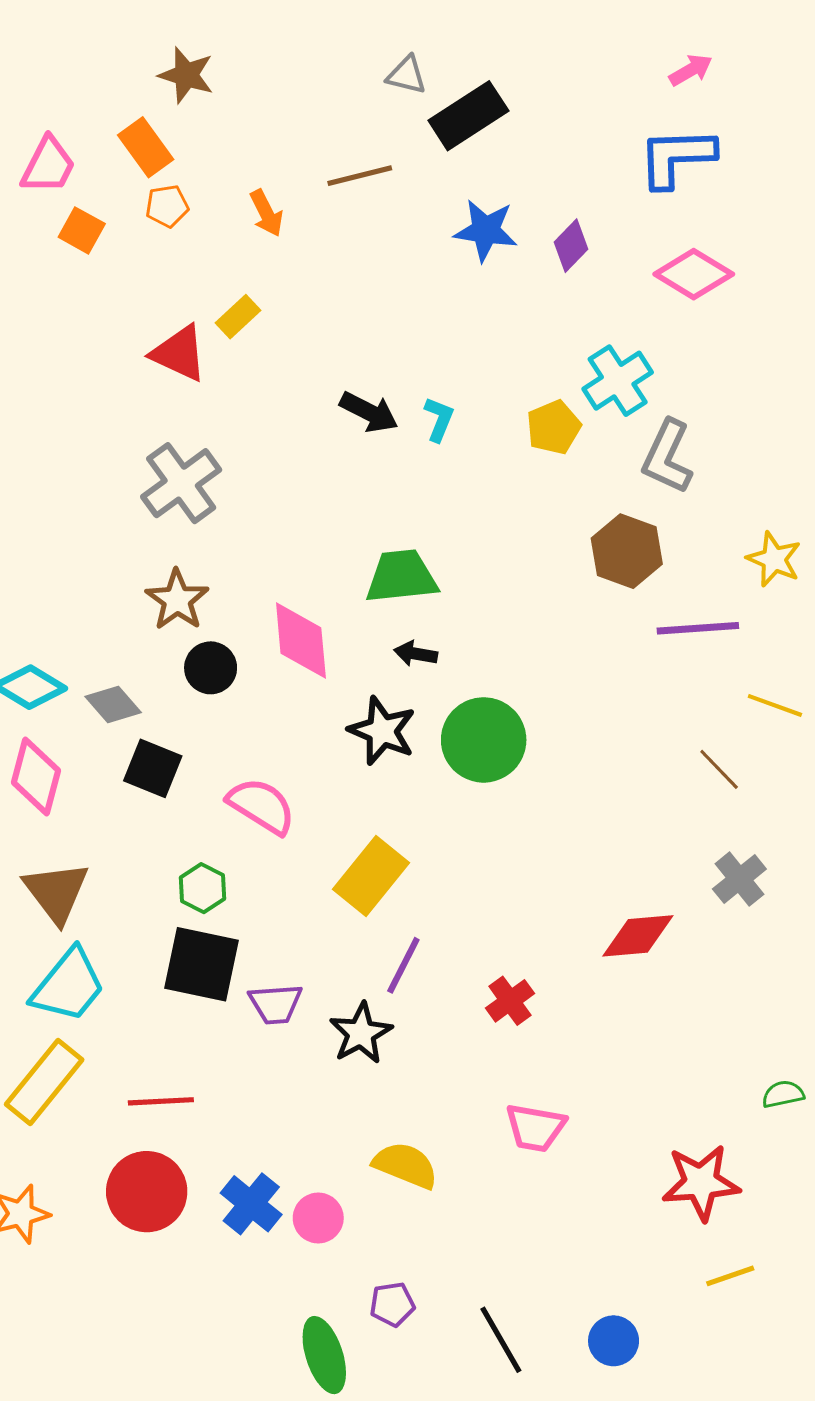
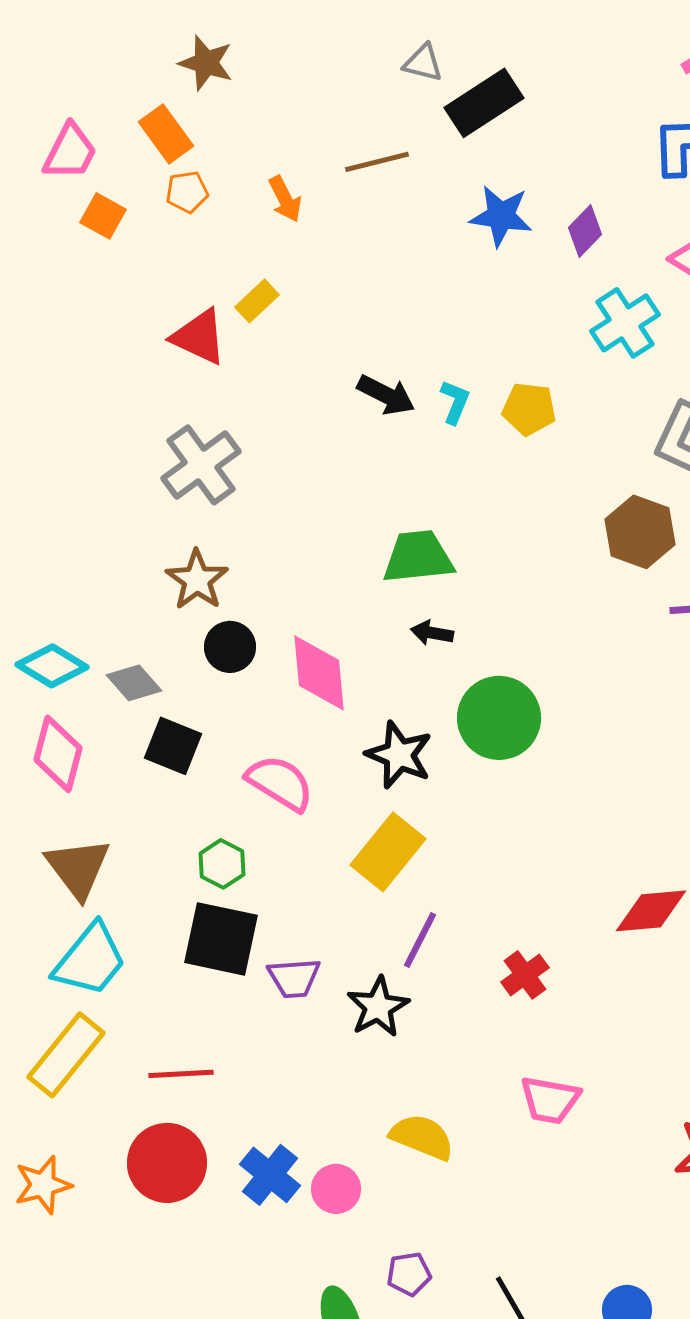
cyan cross: (618, 381) -> (625, 323), moved
yellow pentagon: (554, 427) -> (529, 409), moved, turned 30
pink diamond: (301, 640) -> (319, 673), moved
black star: (382, 731) -> (399, 755), moved

